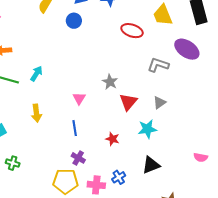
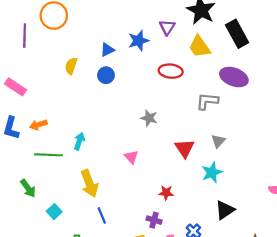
gray star: (110, 82) -> (149, 118), moved
yellow arrow: (36, 113) -> (89, 183), size x1.4
blue line: (75, 128) -> (102, 215), moved
red star: (112, 139) -> (166, 193), moved
purple cross: (78, 158) -> (154, 220), moved

